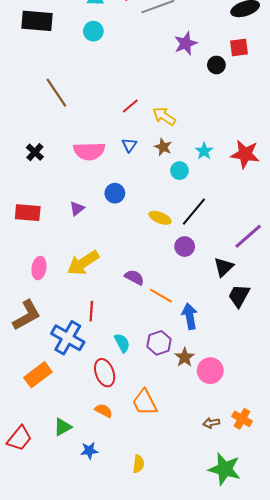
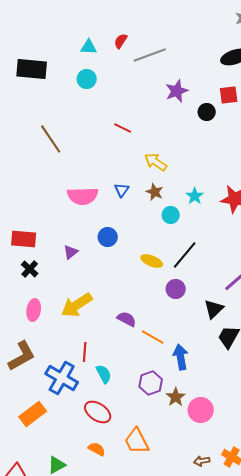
red line: (130, 106) -> (123, 128), moved, turned 66
black cross: (35, 152) -> (30, 269), moved
red rectangle: (28, 213) -> (24, 239), moved
cyan semicircle: (122, 343) -> (104, 374), moved
red ellipse: (105, 373) -> (98, 412), turned -36

